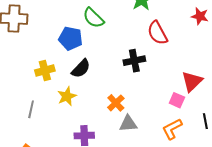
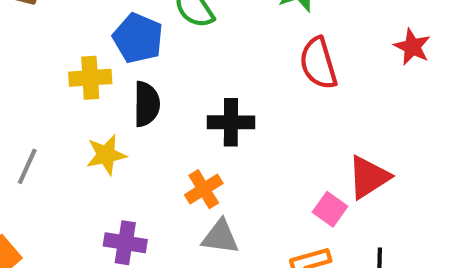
black cross: (134, 61) -> (231, 122), moved
black semicircle: (81, 69) -> (147, 104), turned -55
yellow cross: (45, 70) -> (90, 78), moved

